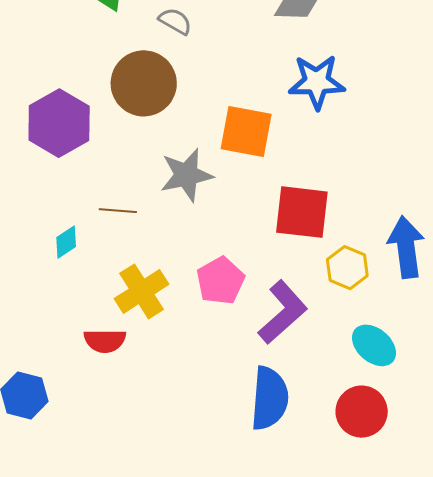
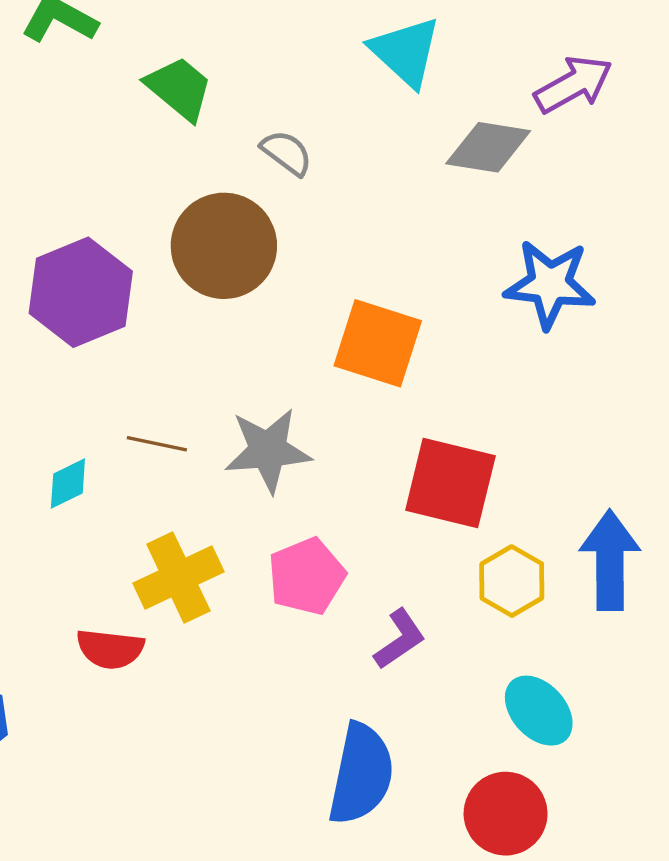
blue star: (317, 82) -> (550, 284), moved
gray star: (187, 175) -> (268, 450), moved
purple L-shape: (283, 312) -> (400, 639), size x0.6

